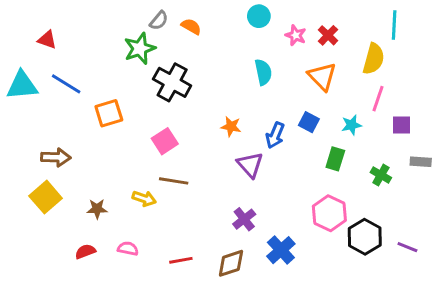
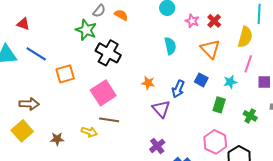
green star: (140, 49) -> (86, 30), turned -30
pink square: (165, 141) -> (103, 93), size x1.4

